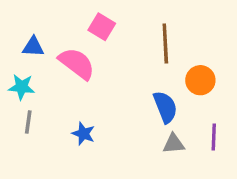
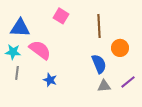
blue triangle: (33, 47) -> (20, 28), size x1.5
pink semicircle: (77, 64) -> (40, 50), moved
purple line: (214, 137) -> (128, 82), turned 49

